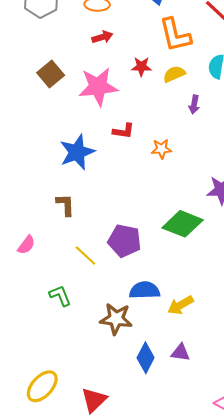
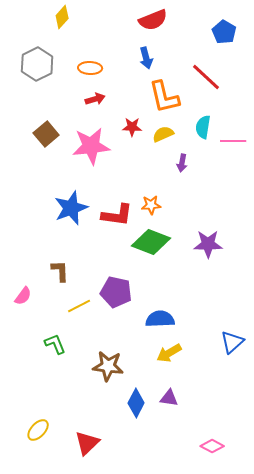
red L-shape: (123, 131) -> (117, 215), moved, size x1.5
brown L-shape: (65, 205) -> (60, 271), moved
green diamond: (183, 224) -> (151, 242), moved
yellow line: (85, 255) -> (79, 306), turned -70
blue semicircle: (145, 290) -> (160, 319), moved
yellow ellipse: (42, 386) -> (38, 430), size x0.7

